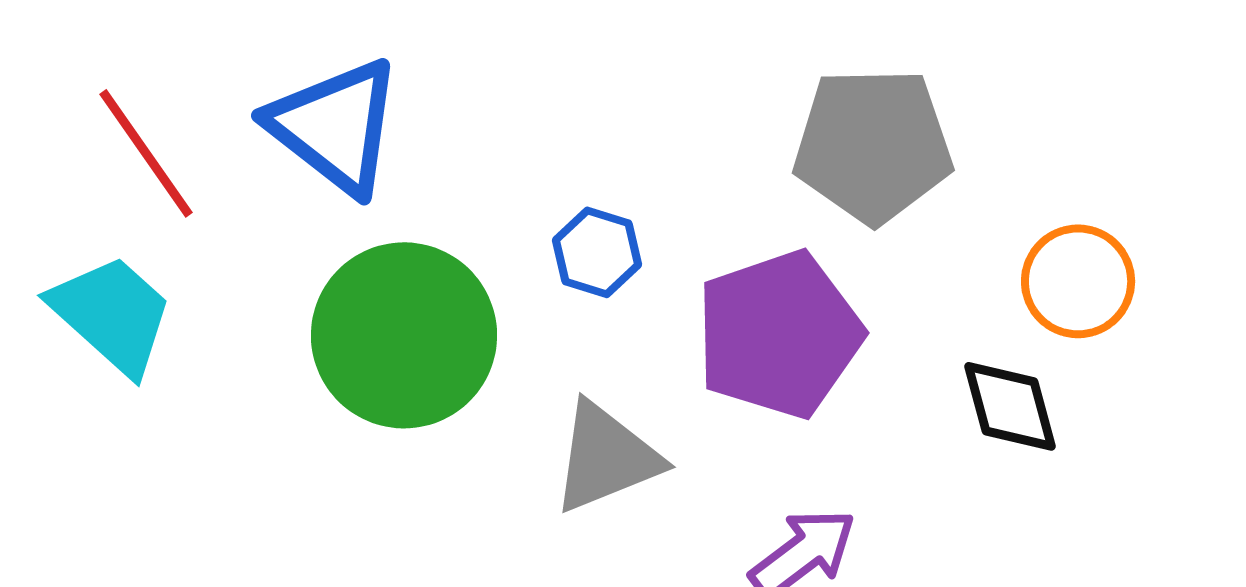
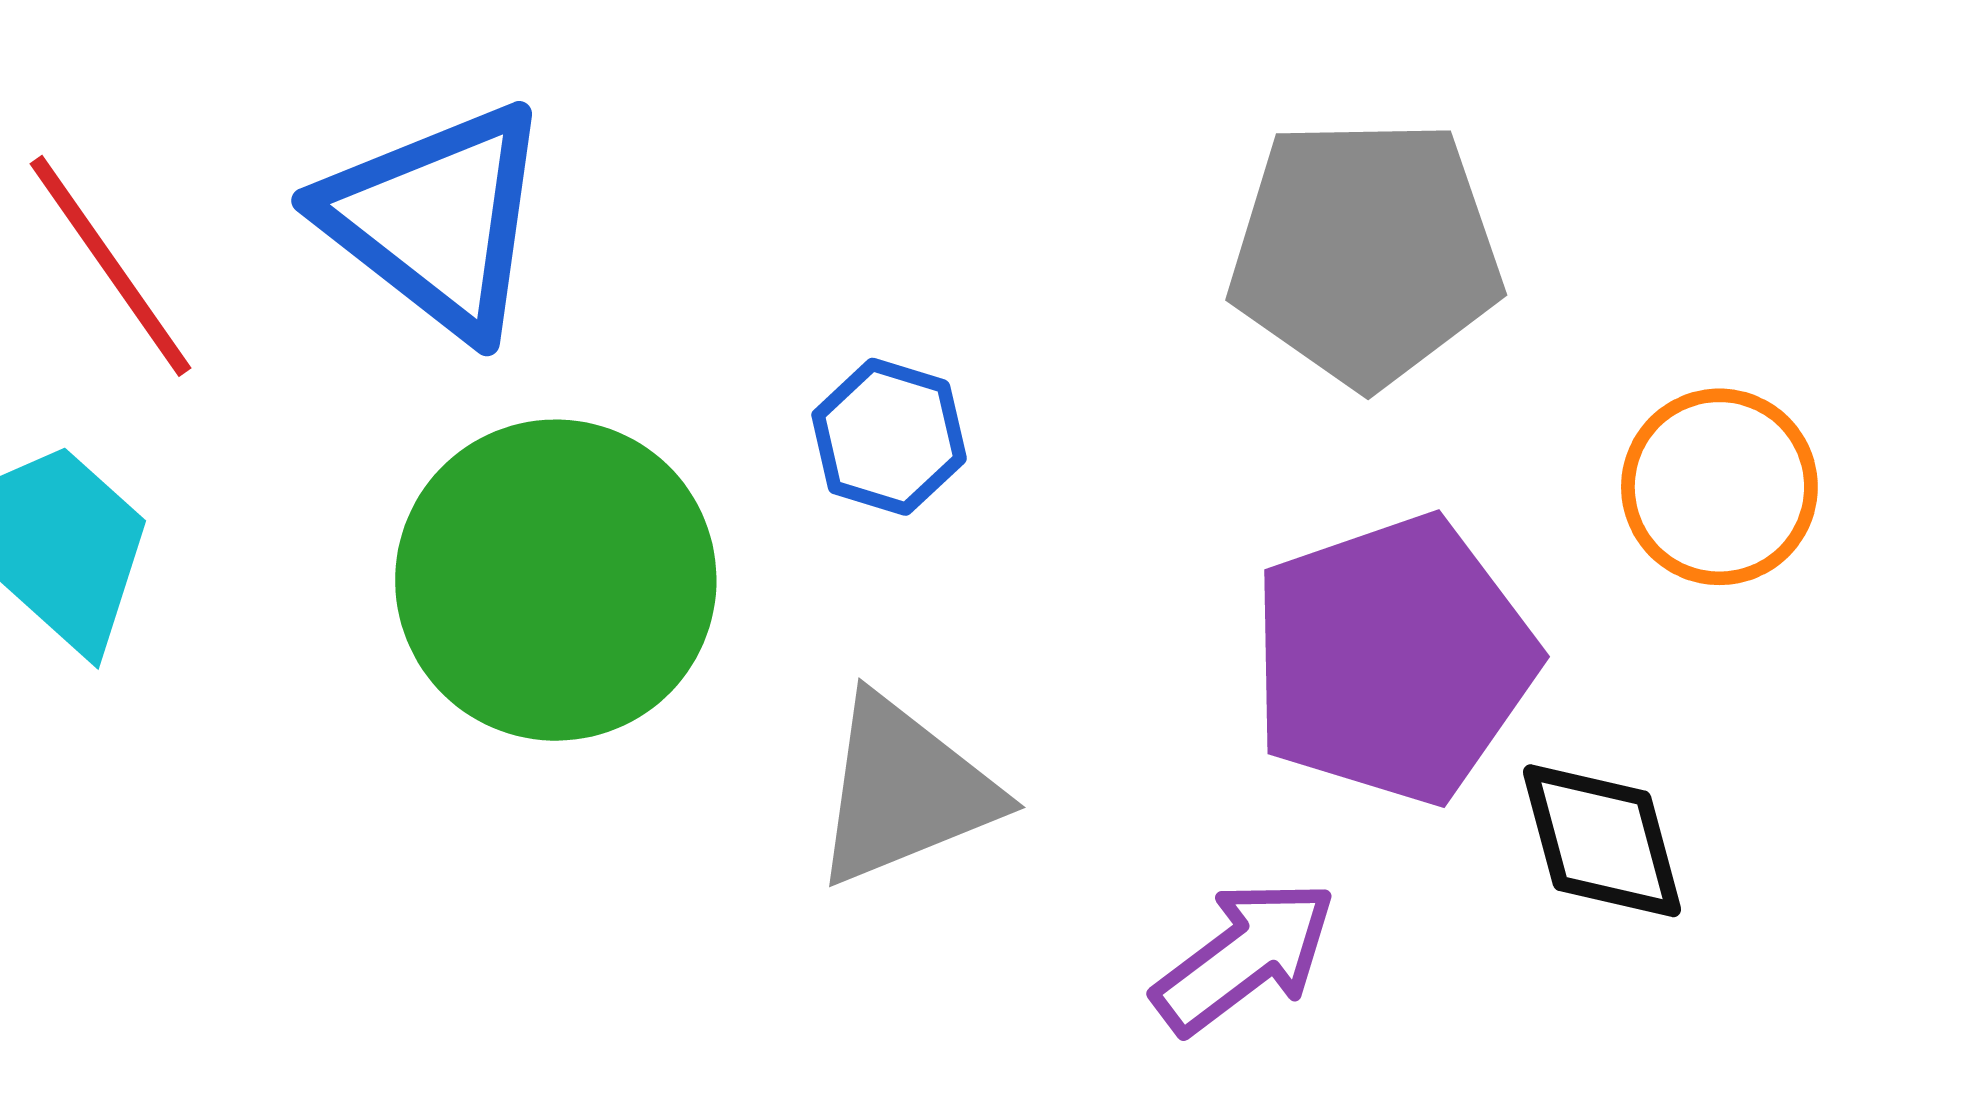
purple pentagon: (779, 334) -> (1393, 659), moved
black diamond: (1010, 406) -> (1602, 841), moved

